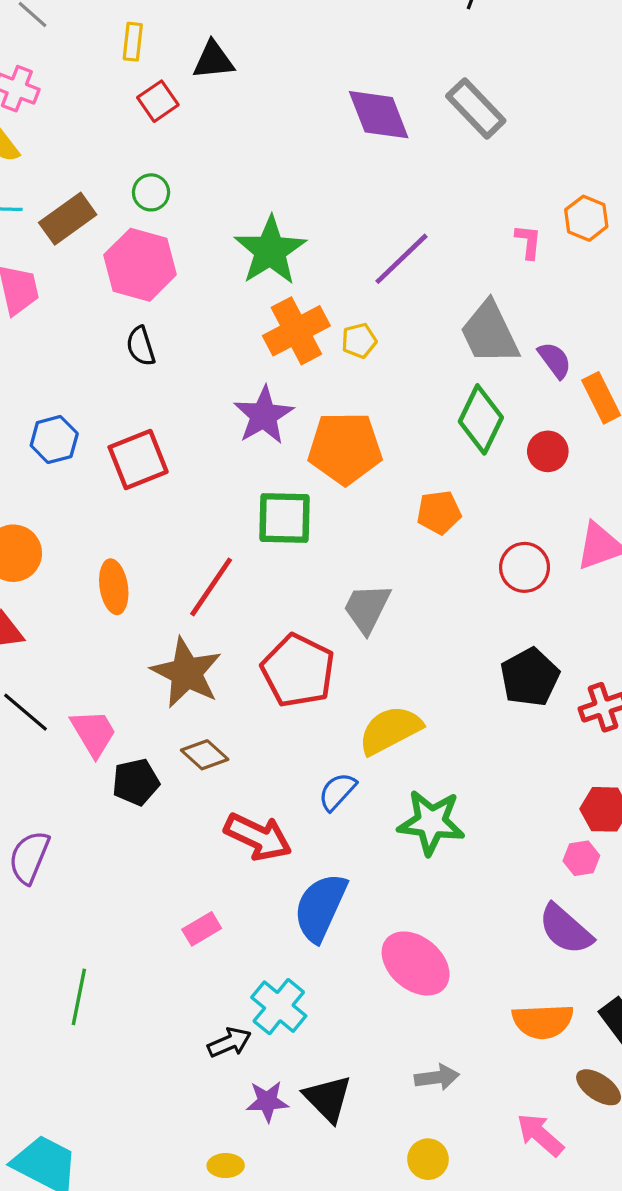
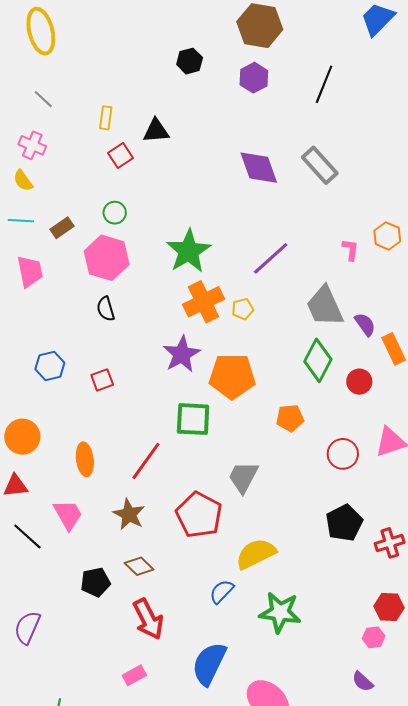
brown rectangle: (68, 219) -> (62, 228), size x0.7
red square: (138, 460) -> (102, 380), size x0.6
brown star: (186, 673) -> (129, 514), size x0.7
pink trapezoid: (94, 733) -> (68, 515), moved
red arrow: (258, 837) -> (148, 619), moved, turned 36
purple semicircle: (566, 929) -> (363, 682), size x0.6

